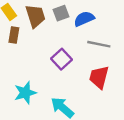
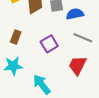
brown rectangle: (14, 35) -> (16, 37), moved

